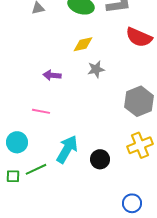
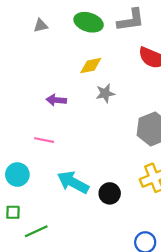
cyan arrow: (67, 149) -> (73, 182), turned -92
green line: (36, 169) -> (36, 231), moved

